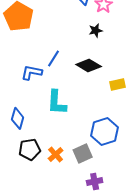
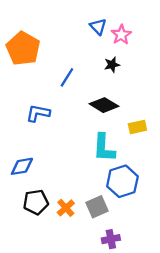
blue line: (54, 58) -> (67, 77), moved
cyan L-shape: (57, 102) -> (104, 148), moved
blue diamond: (18, 118) -> (22, 166), turned 65

